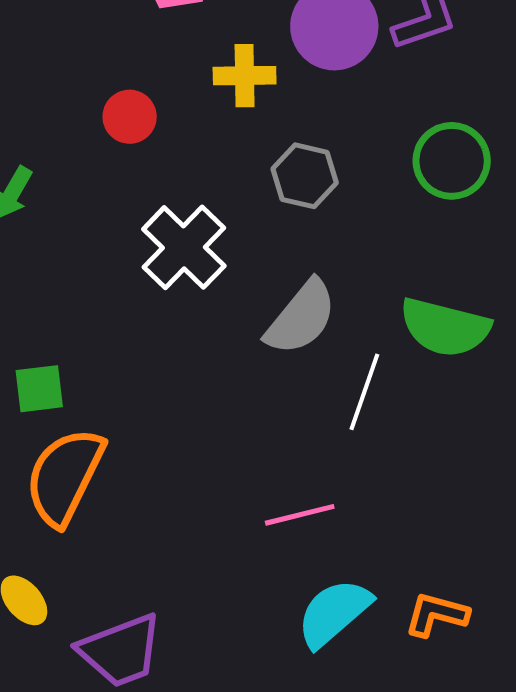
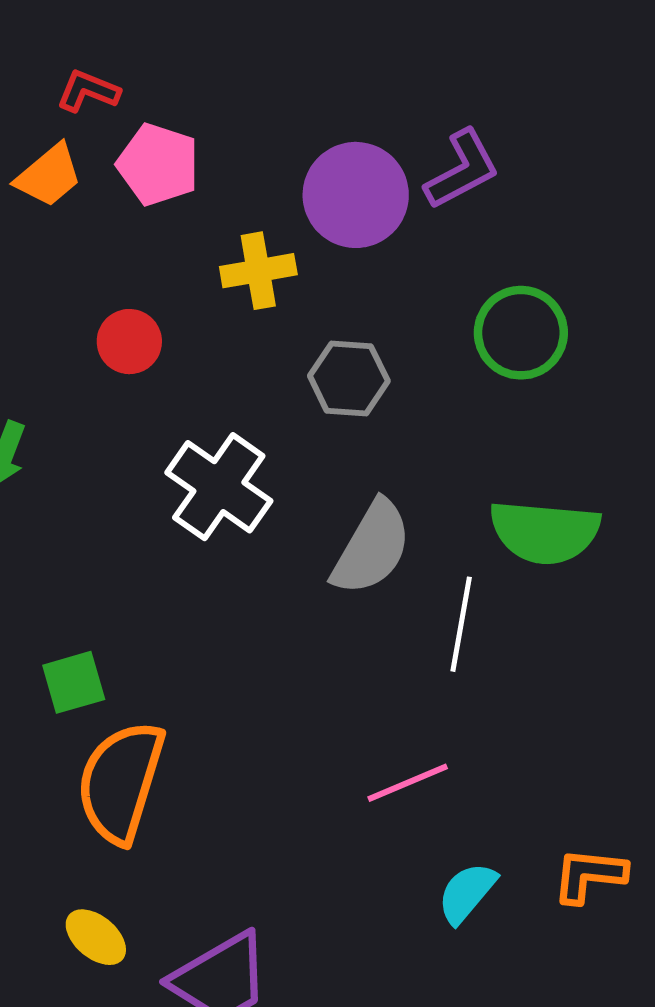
cyan semicircle: (334, 613) -> (467, 893), size x0.7

